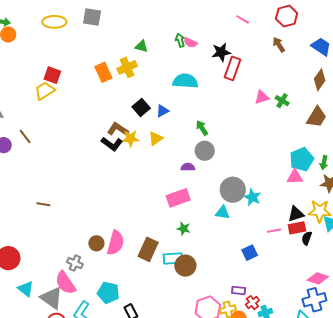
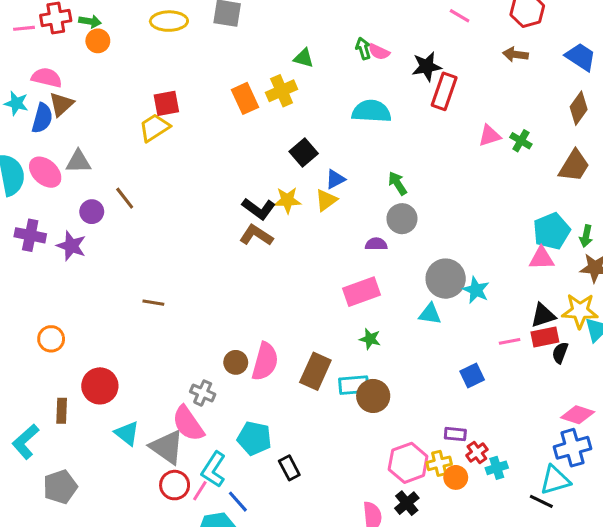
brown arrow: (279, 45) -> (515, 55), turned -49
red square: (52, 75) -> (166, 103), turned -30
blue triangle: (163, 111) -> (335, 179), moved
brown L-shape: (118, 129) -> (256, 235), moved

